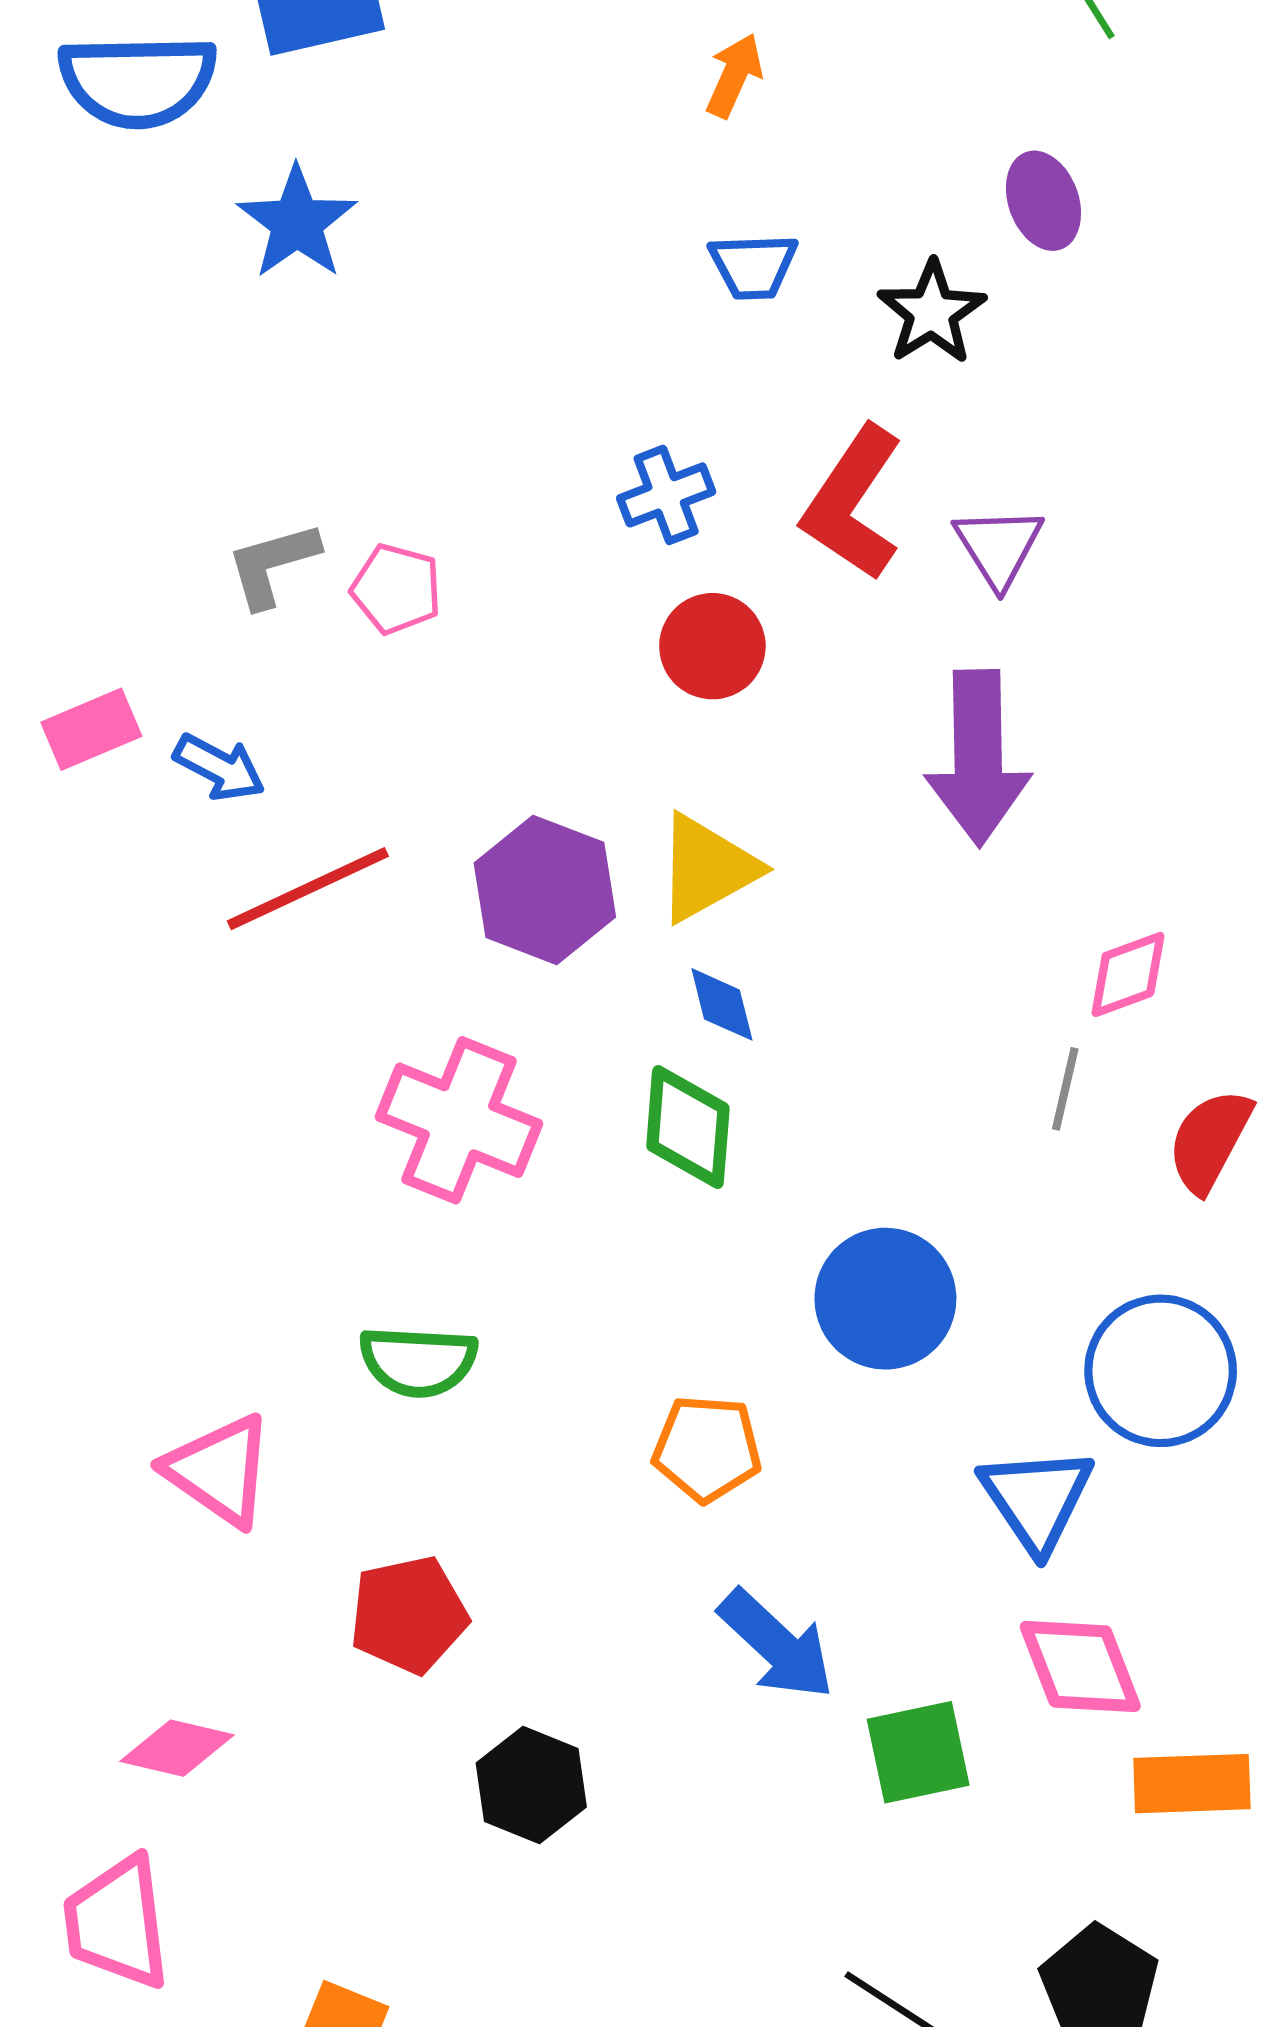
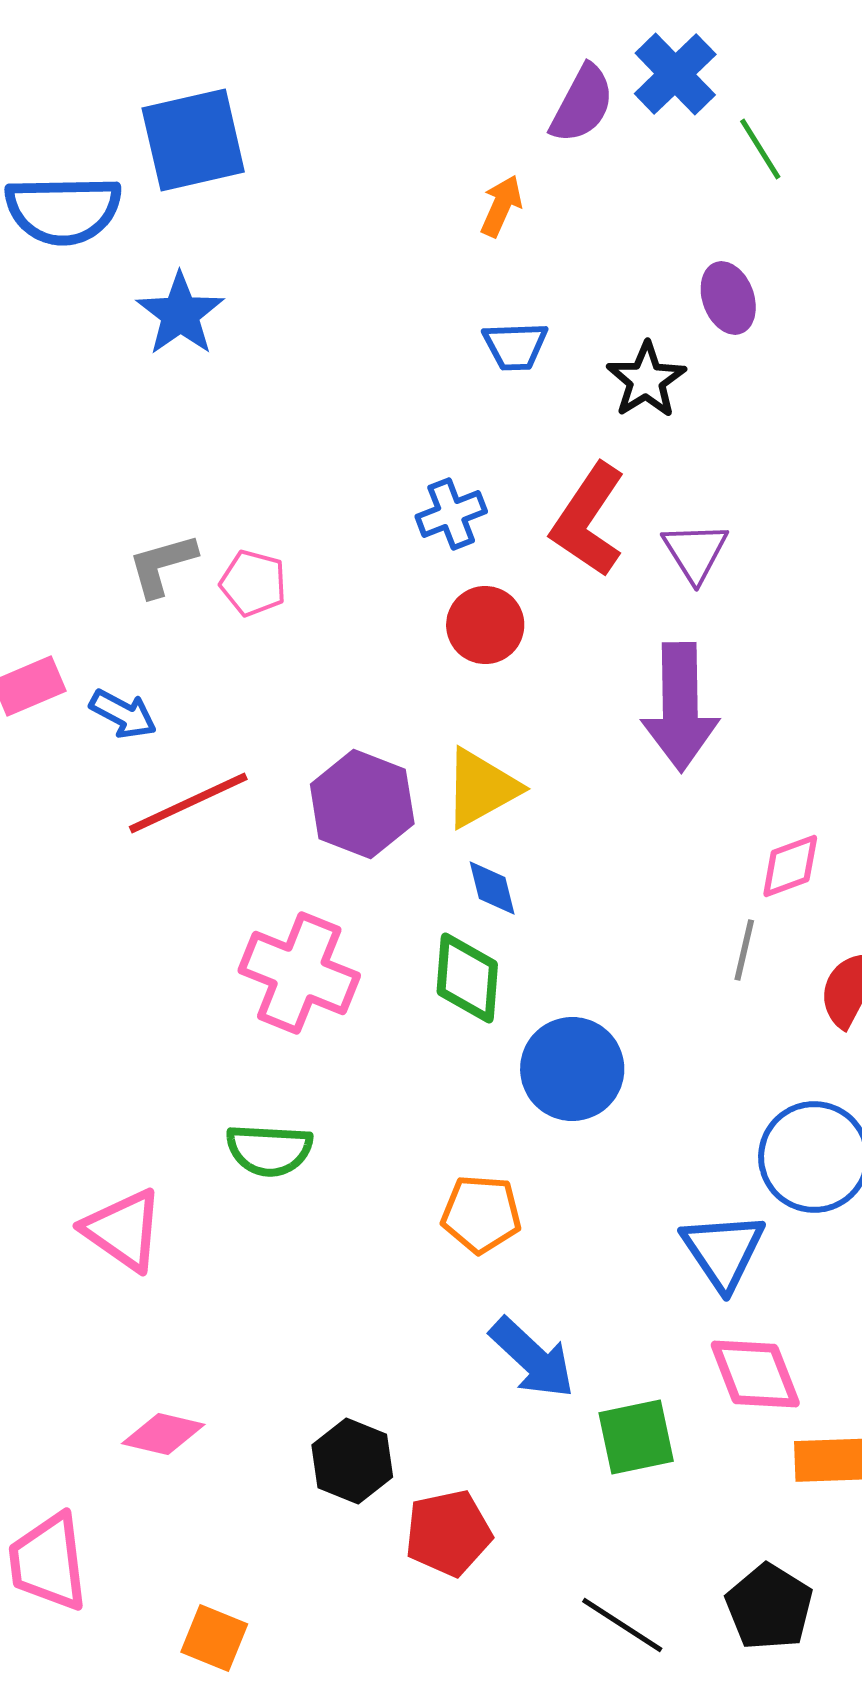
blue circle: (885, 1299) -> (572, 1069), moved
red pentagon: (409, 1615) -> (448, 1533), moved
pink diamond: (177, 1748) -> (163, 1434), moved

